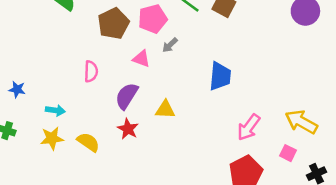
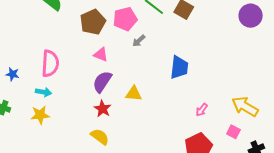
pink triangle: (141, 59) -> (101, 55), moved
pink semicircle: (91, 71) -> (50, 63), moved, size x1.5
pink arrow: (249, 127) -> (202, 110), size x0.6
yellow semicircle: (88, 142) -> (100, 137), moved

